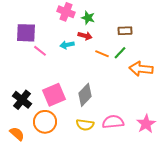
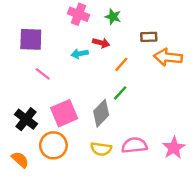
green star: (88, 18) -> (113, 17), moved
pink line: (40, 51) -> (43, 74), moved
green line: (120, 53) -> (120, 93), moved
orange line: (102, 54) -> (121, 64), turned -72
orange arrow: (141, 69) -> (168, 57), moved

